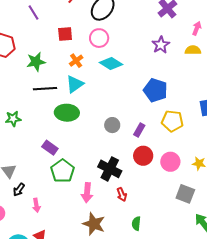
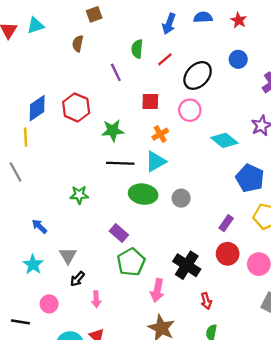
cyan diamond: (111, 64) -> (224, 140), moved
gray circle: (112, 125) -> (181, 198), moved
red arrow: (122, 194) -> (206, 301), moved

